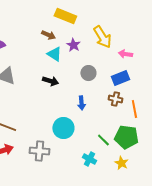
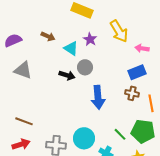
brown arrow: (48, 35) -> (48, 36), moved
gray circle: (88, 73) -> (85, 67), moved
blue arrow: (81, 103) -> (98, 97), size x1.6
cyan circle: (63, 128) -> (84, 138), moved

